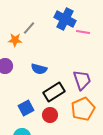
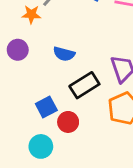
red circle: (50, 115) -> (68, 122), moved

